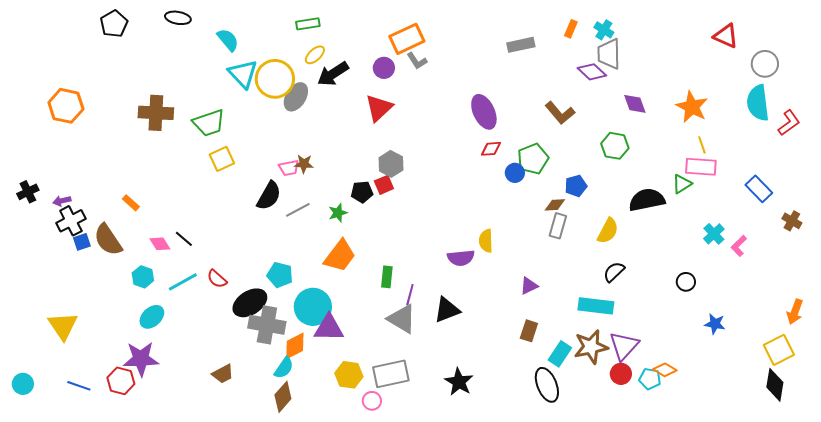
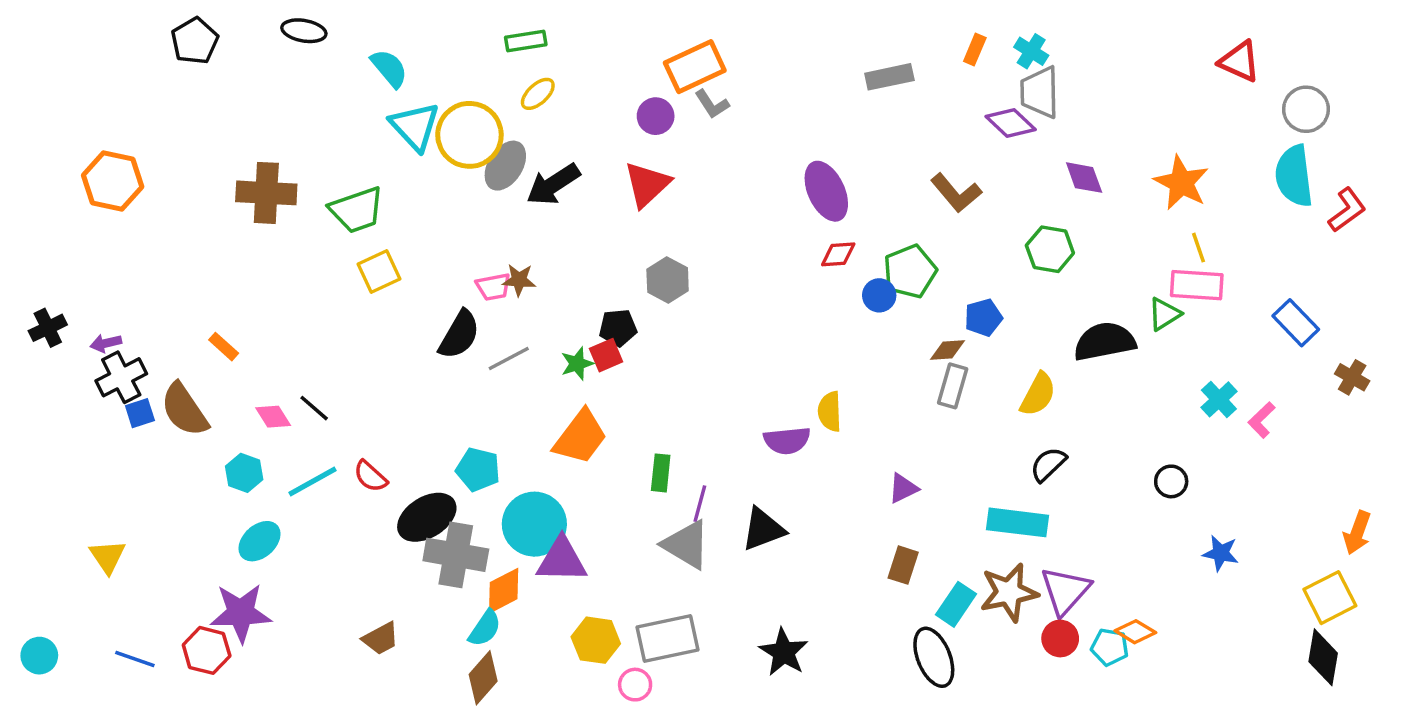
black arrow: (333, 74) -> (553, 184), moved
red square: (384, 185) -> (606, 355), moved
yellow triangle: (63, 326) -> (108, 557), size x0.7

